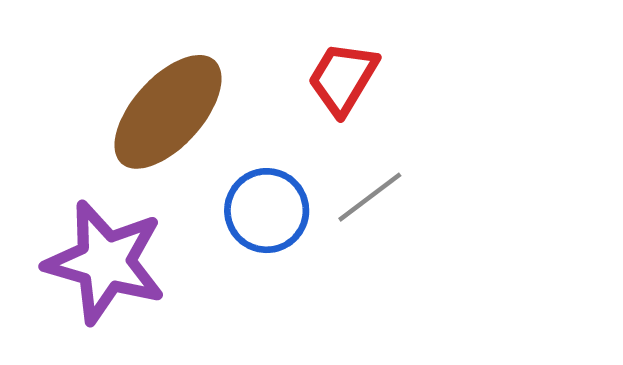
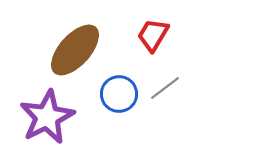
purple star: (105, 262) -> (47, 117), turned 30

